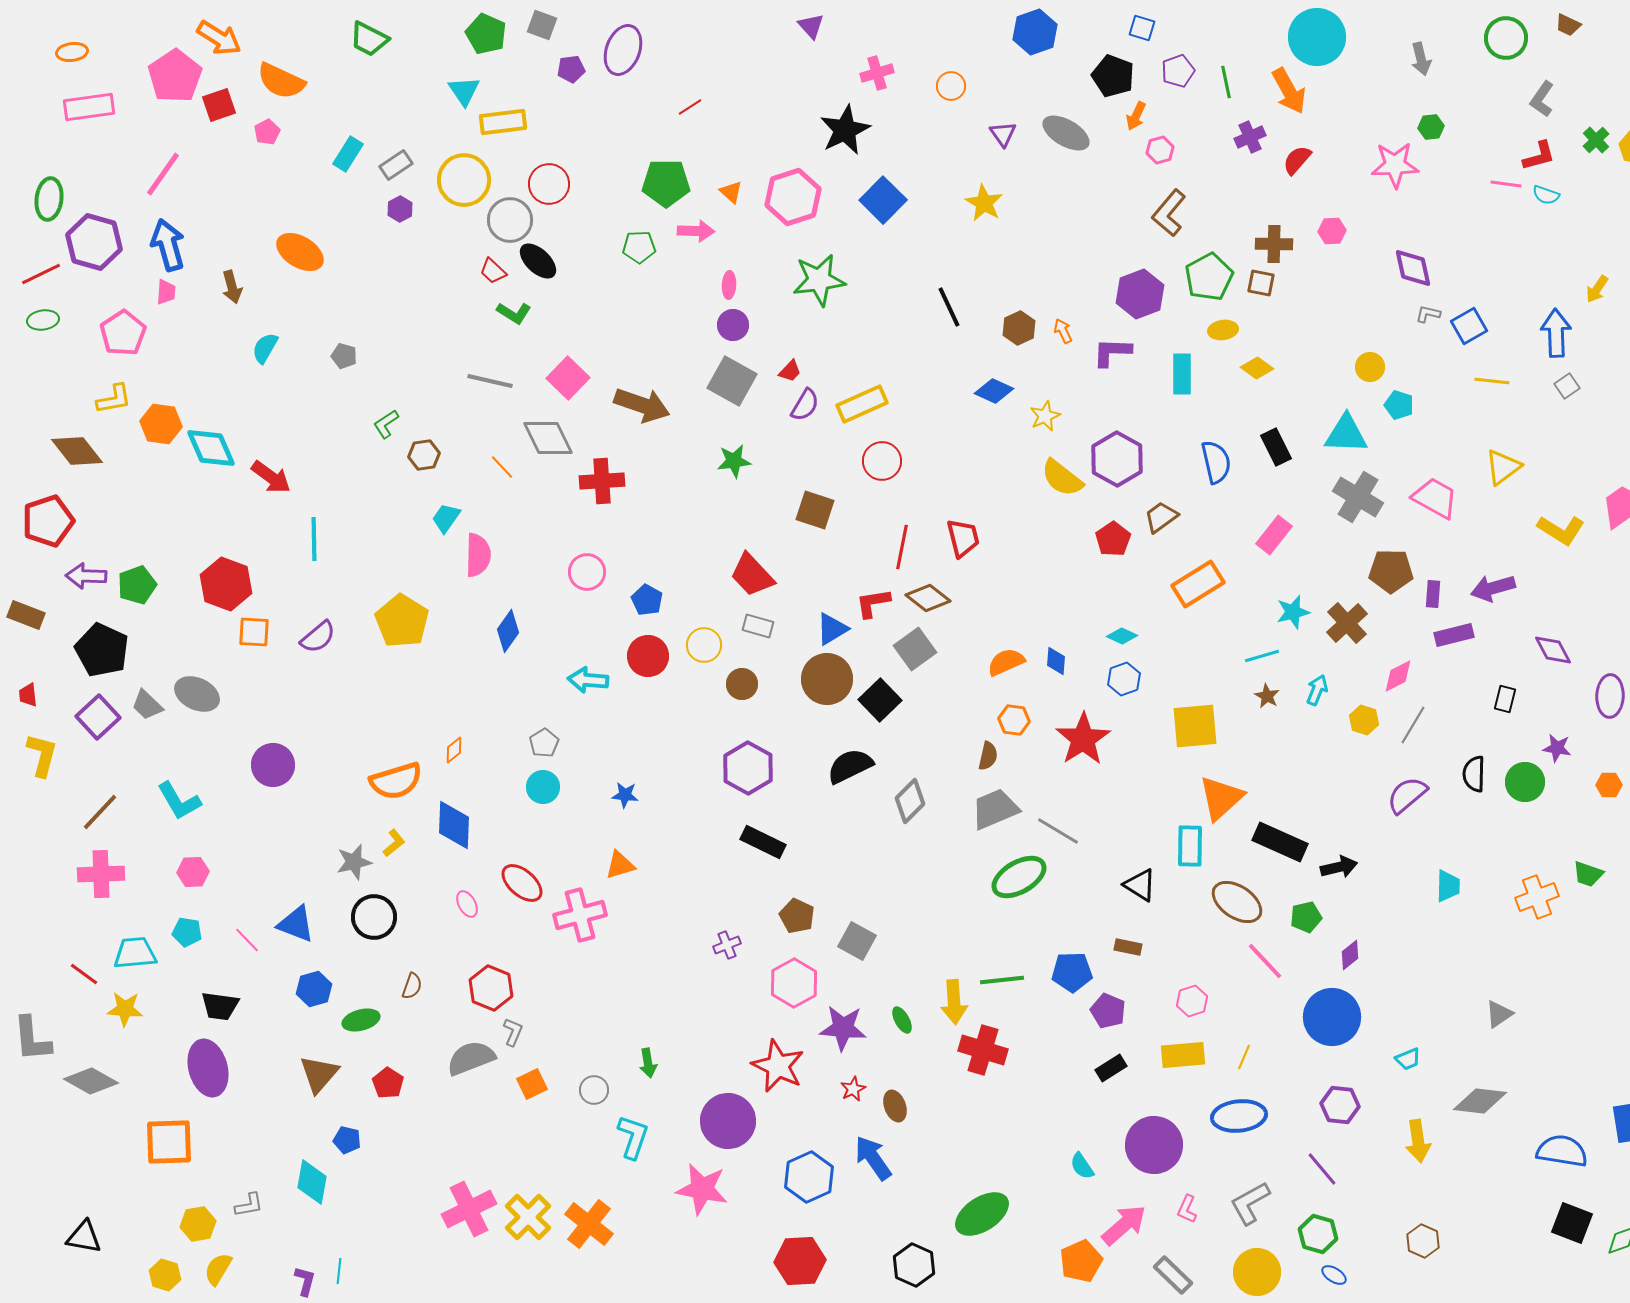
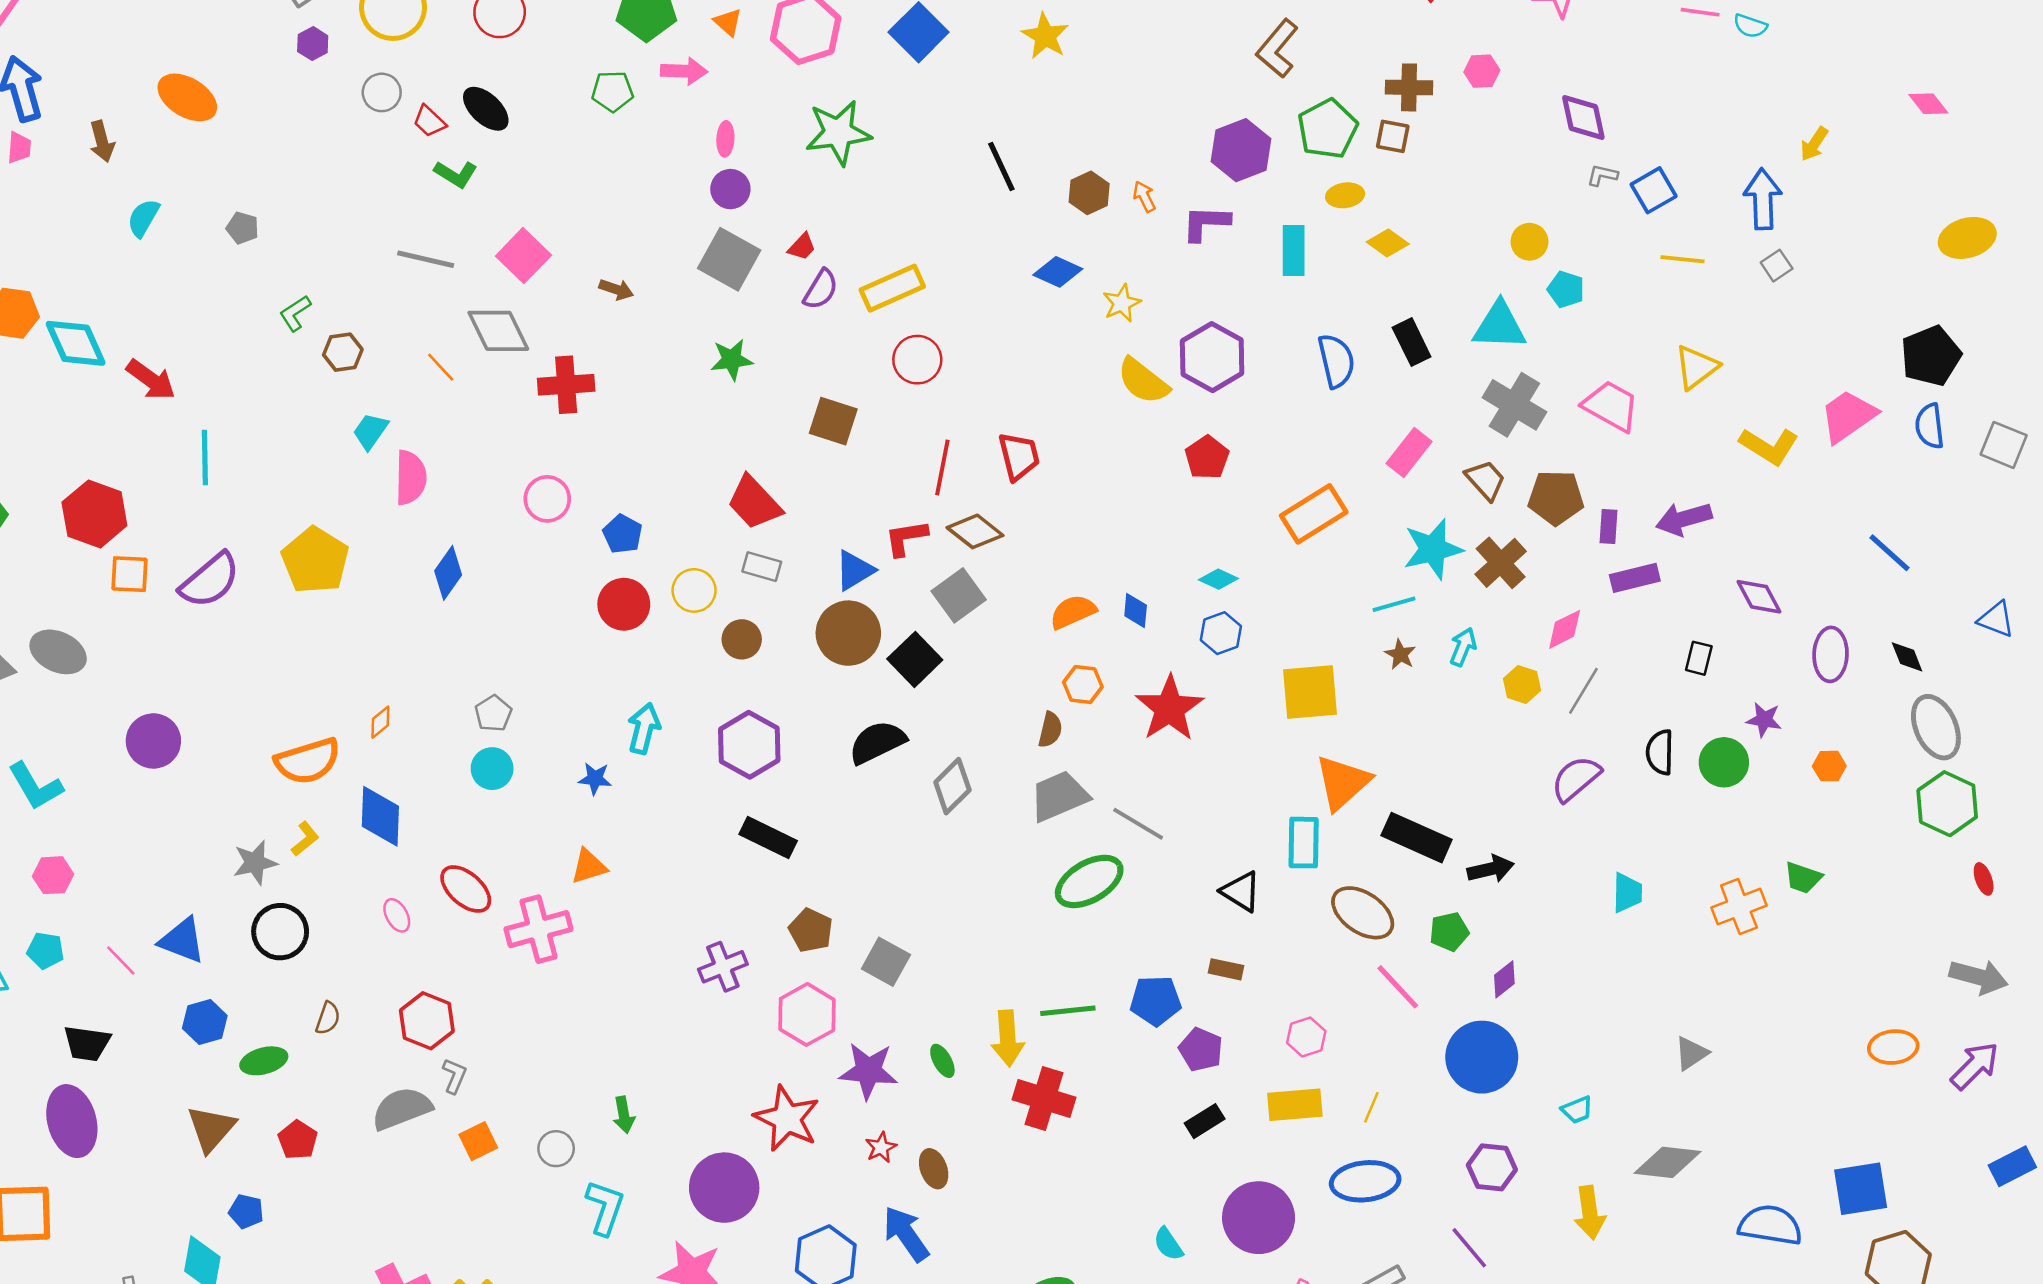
gray circle: (510, 220) -> (382, 92), moved, size x0.7
brown arrow: (642, 405) -> (616, 289), size x0.5
brown trapezoid: (1161, 517) -> (1486, 480), moved, turned 84
cyan star: (1293, 612) -> (1433, 549), size x1.4
purple semicircle: (318, 637) -> (210, 580), size x1.4
cyan arrow: (588, 680) -> (644, 728), moved, turned 99
purple cross: (727, 945) -> (723, 967), size x1.4

